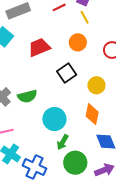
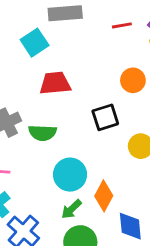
red trapezoid: (39, 47) -> (55, 83), moved
orange diamond: (92, 114) -> (104, 196), moved

